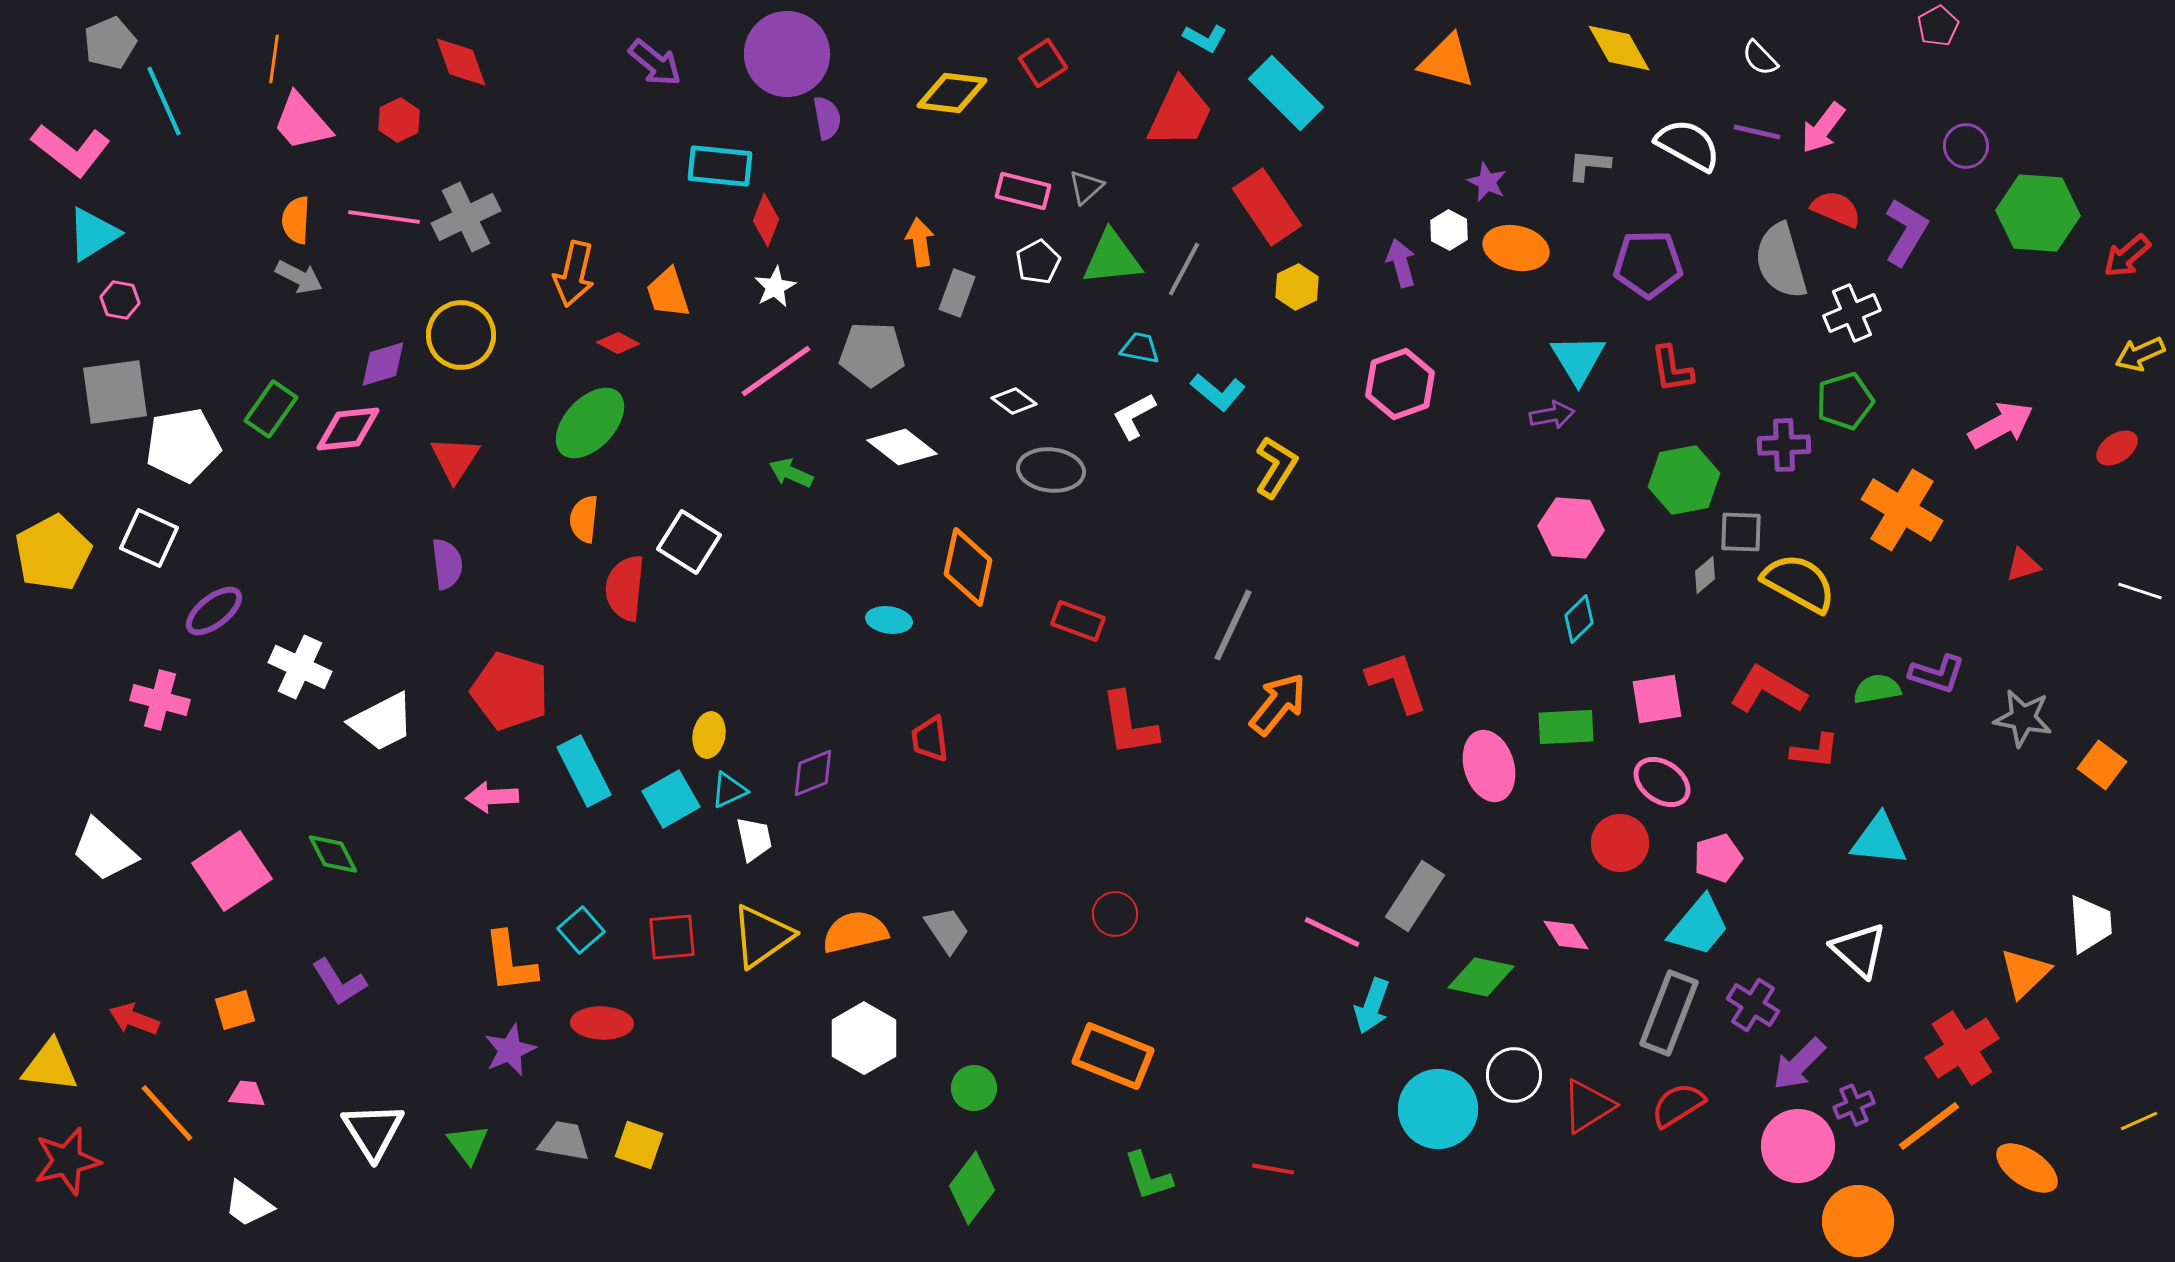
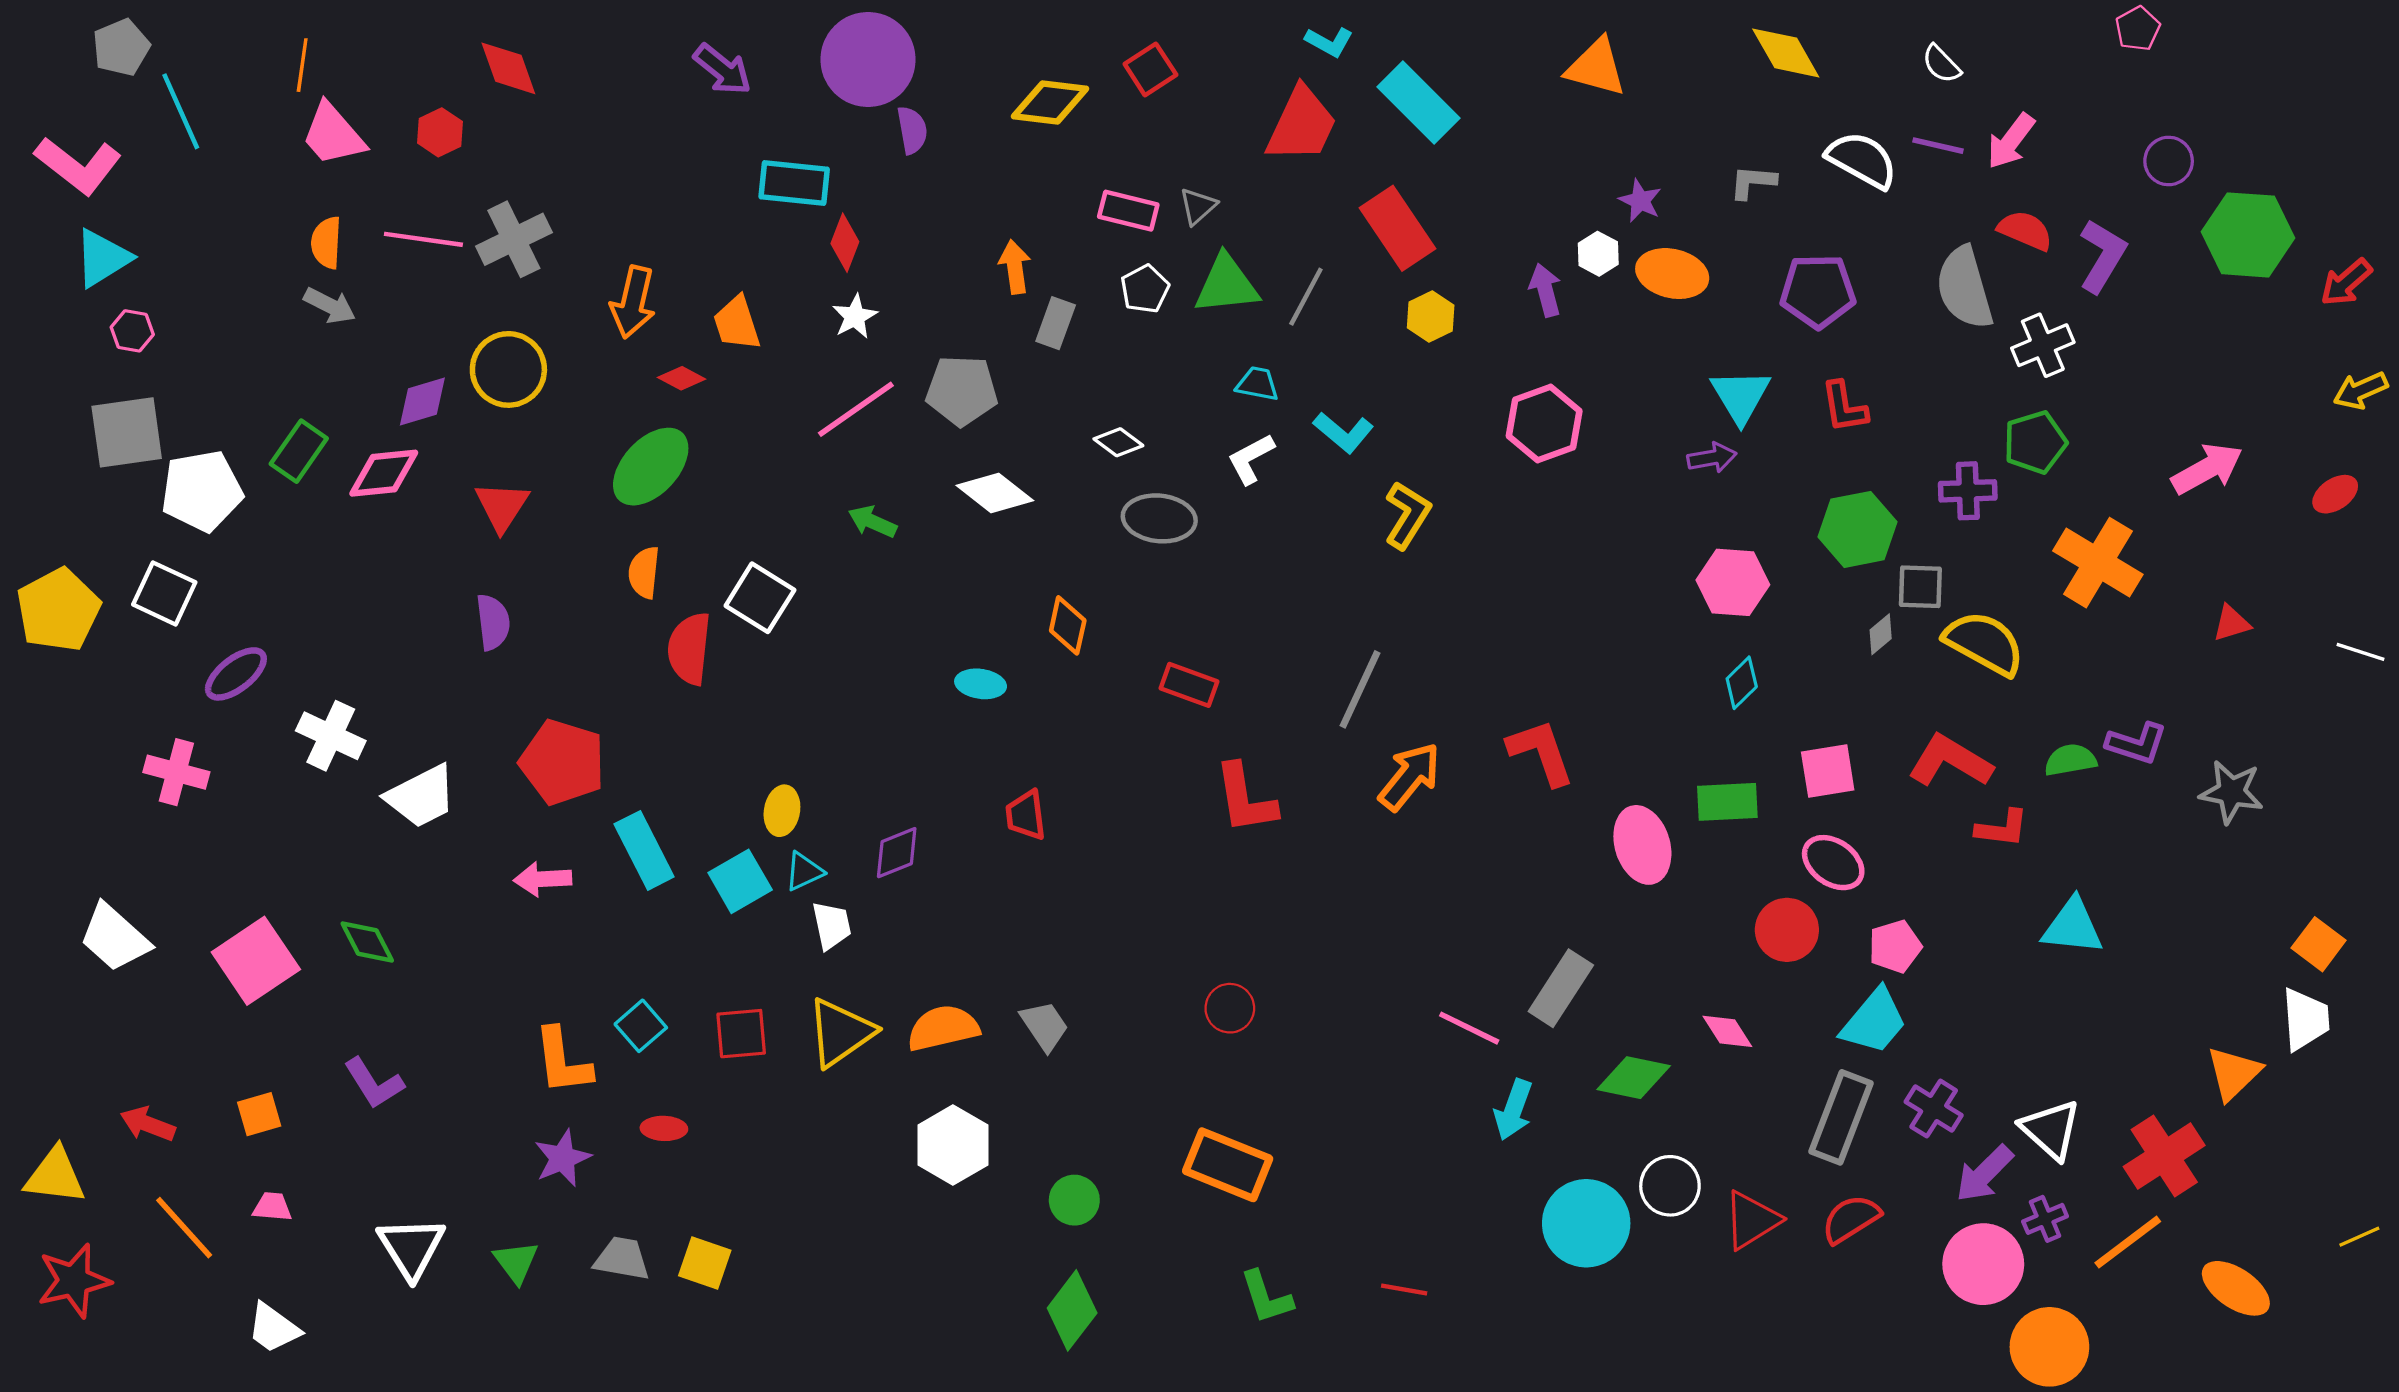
orange diamond: (968, 567) -> (1068, 625), size x0.7
orange square: (2102, 765) -> (2319, 944), moved
white triangle: (1859, 950) -> (2051, 1130), moved
red ellipse: (602, 1023) -> (664, 1128), size x0.7

